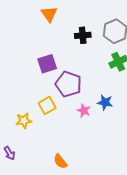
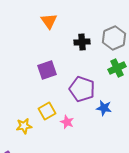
purple pentagon: (68, 84) -> (82, 89), moved
pink star: (84, 111) -> (67, 122), moved

